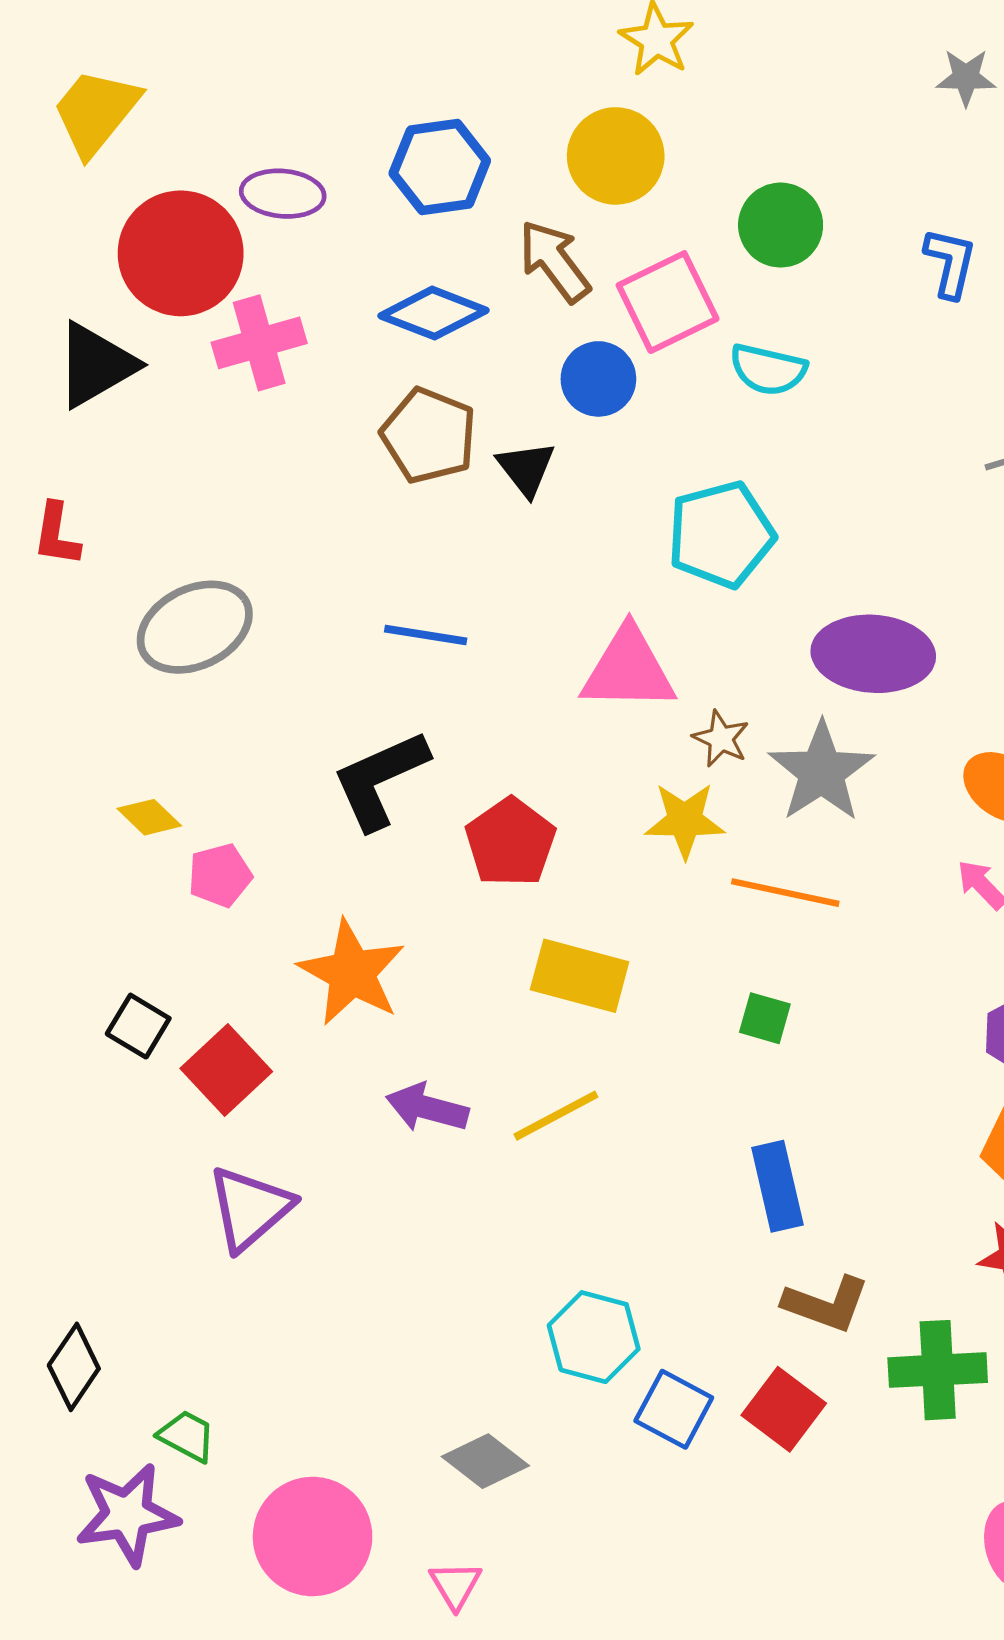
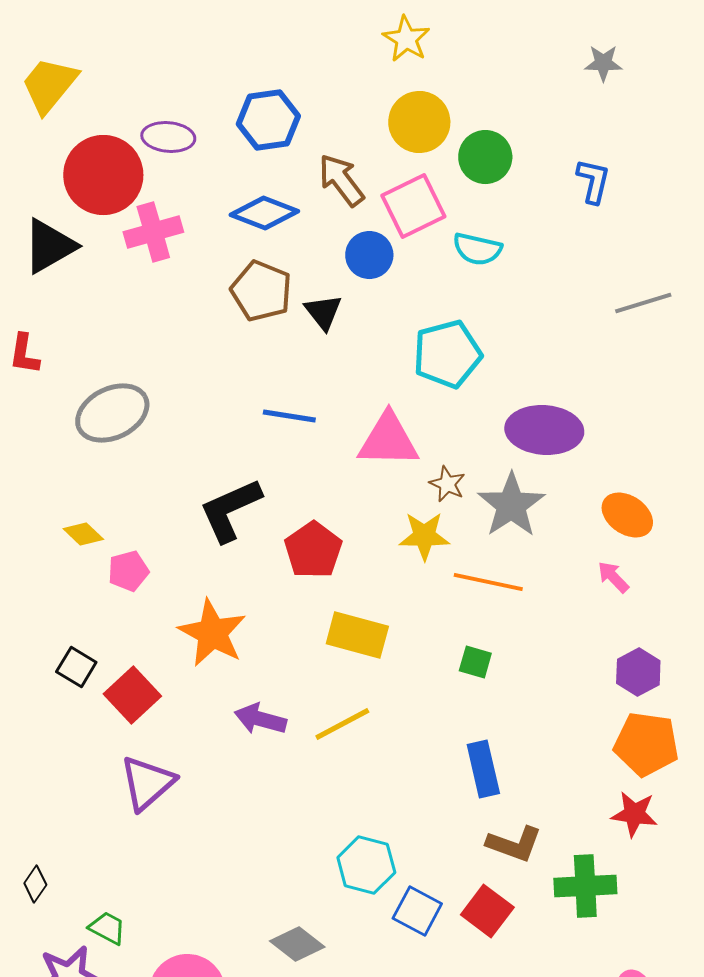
yellow circle: (616, 156) -> (419, 122), moved
blue line: (426, 635) -> (289, 416), moved
black diamond: (74, 1367) -> (35, 884), size x0.7

